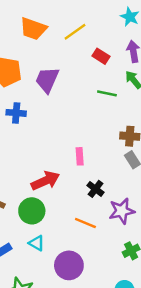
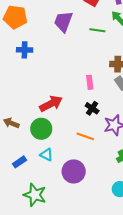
purple trapezoid: (47, 80) -> (63, 22), moved
pink rectangle: (80, 156) -> (90, 82), moved

